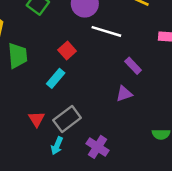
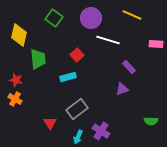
cyan rectangle: (56, 78) -> (68, 77), turned 35
red triangle: (37, 119) -> (50, 123), moved
cyan arrow: (57, 146) -> (78, 137), moved

